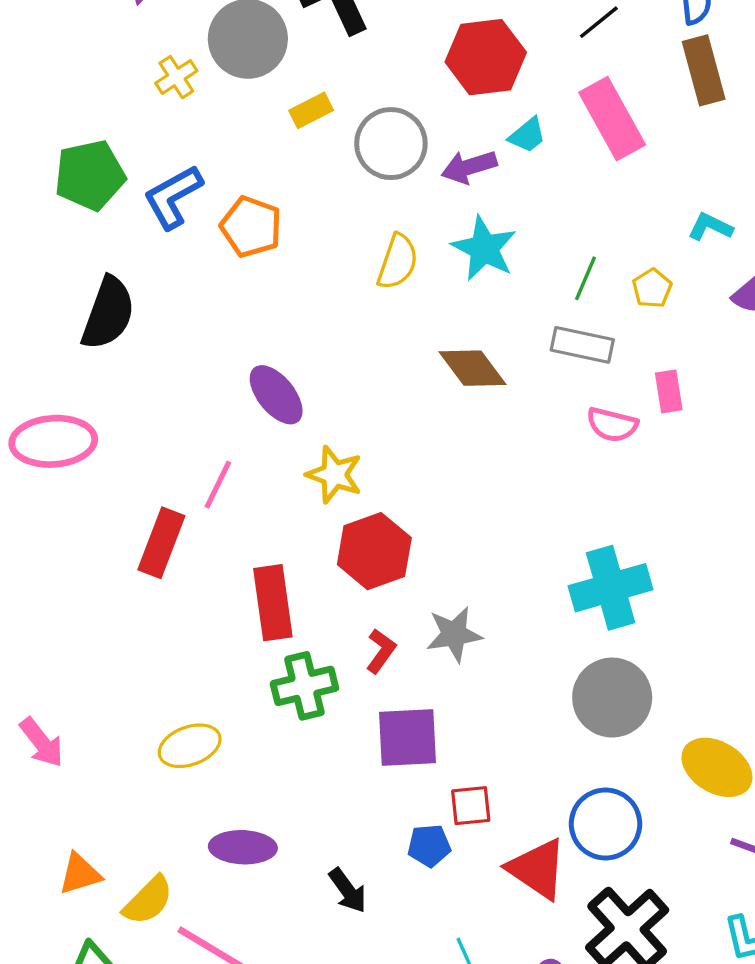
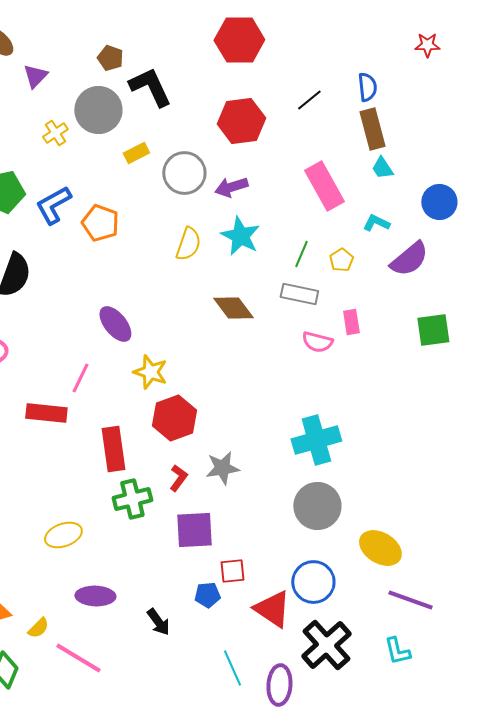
pink rectangle: (612, 119) -> (324, 186), moved
cyan trapezoid: (527, 135) -> (382, 168), moved, turned 95
red rectangle: (161, 543) -> (46, 413), turned 75
yellow semicircle: (148, 900) -> (38, 628), size x0.7

